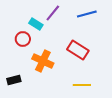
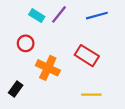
cyan rectangle: (36, 24) -> (37, 16), moved
black rectangle: (14, 80) -> (16, 89), turned -40

